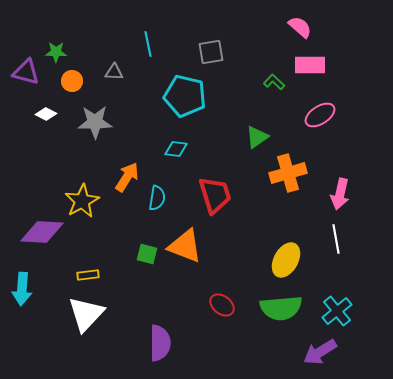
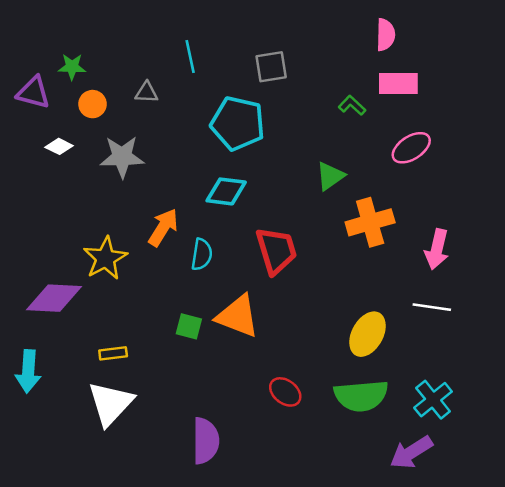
pink semicircle: (300, 27) -> (386, 35), turned 50
cyan diamond: (176, 149) -> (226, 191), size x1.4
white line: (336, 239) -> (432, 307), turned -72

